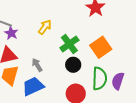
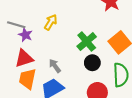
yellow arrow: (45, 27) -> (51, 22), moved

